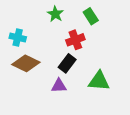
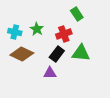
green star: (55, 14) -> (37, 29), moved
green triangle: (99, 81) -> (81, 53), moved

